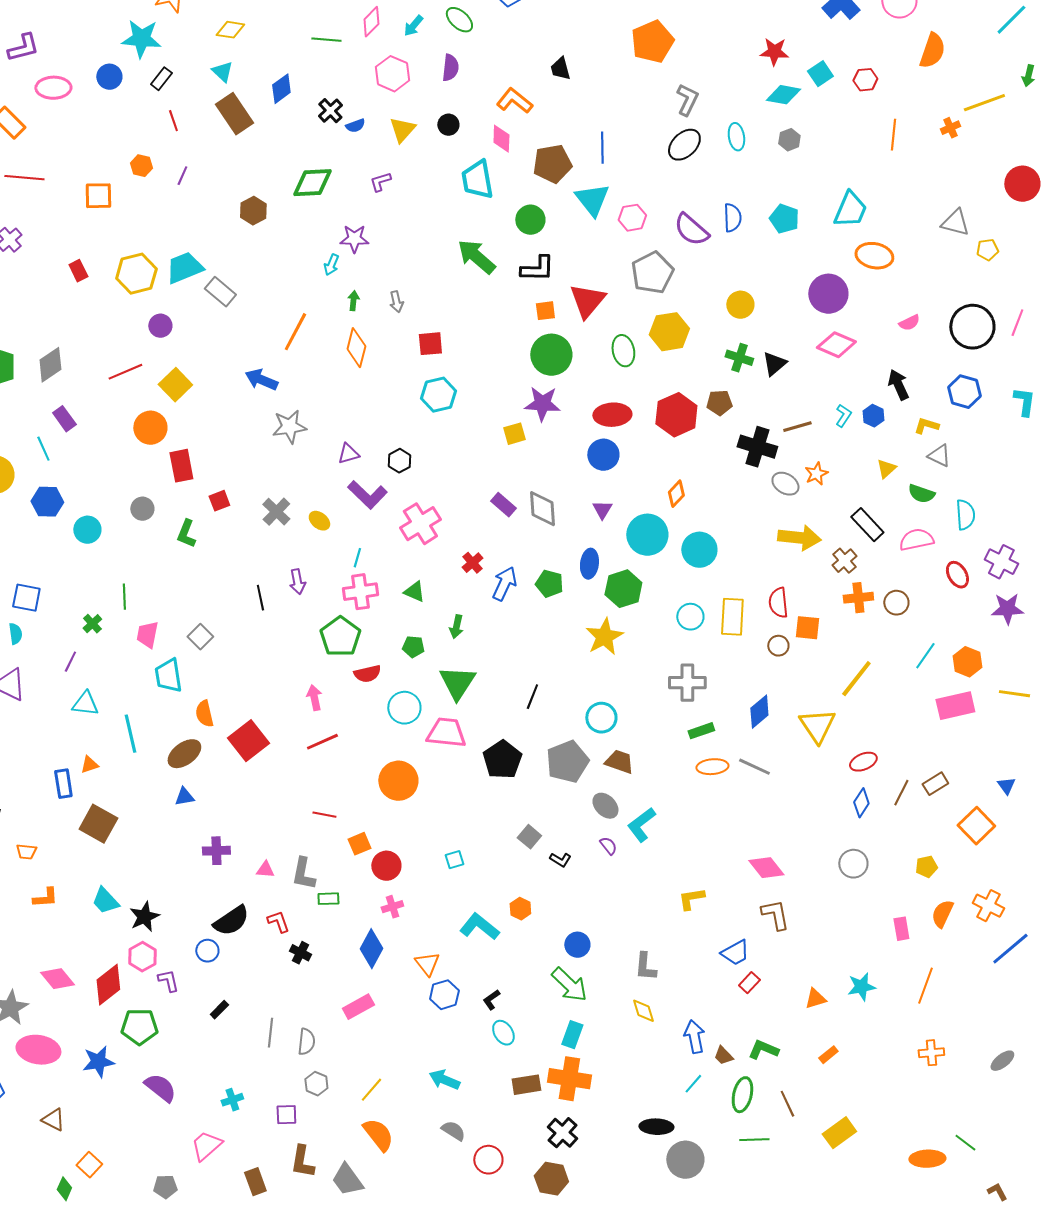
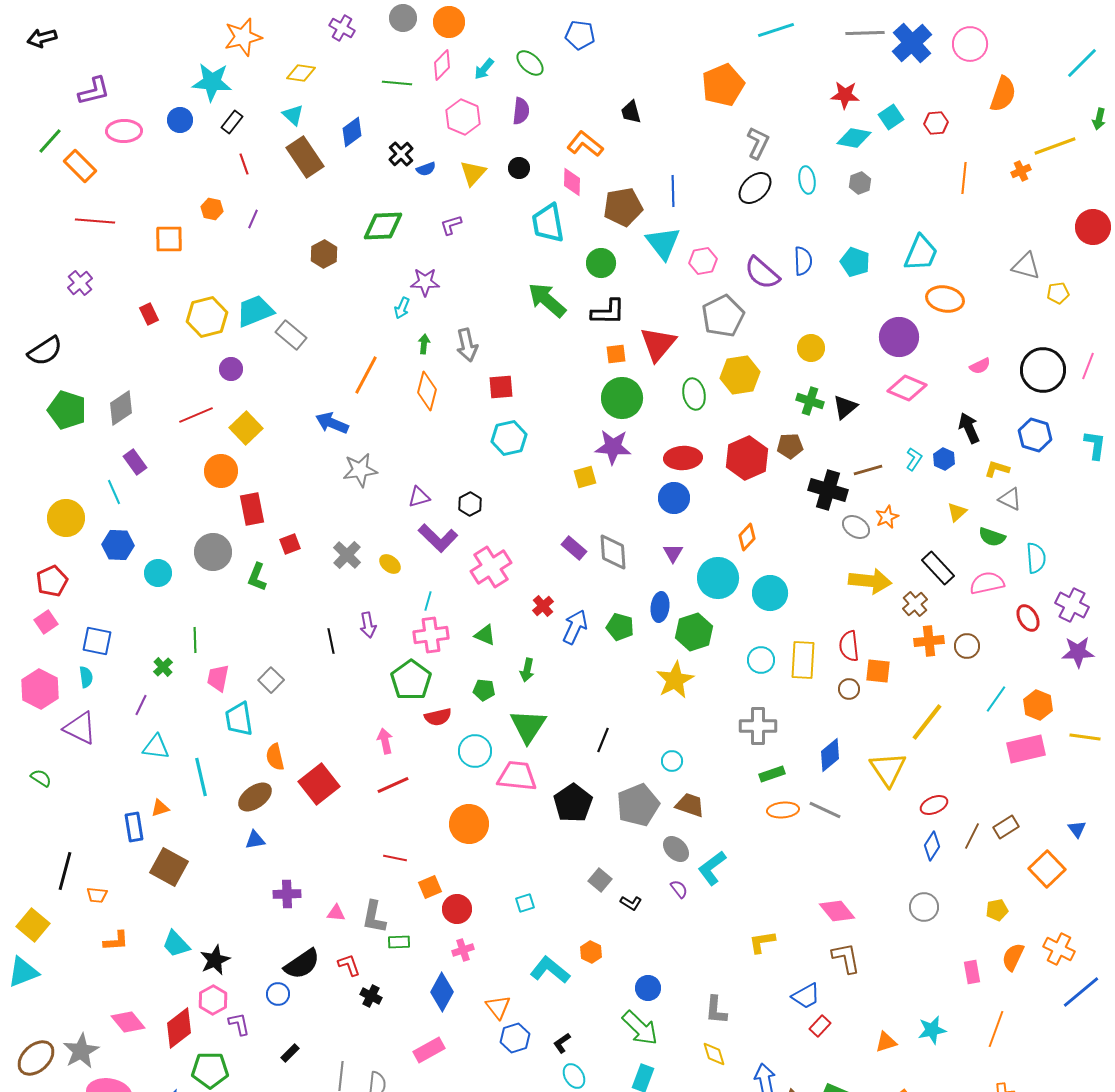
gray arrow: (396, 302) -> (467, 345), size x1.5
gray circle: (142, 509) -> (213, 552), size x1.6
cyan circle: (601, 718) -> (672, 761), size x0.7

